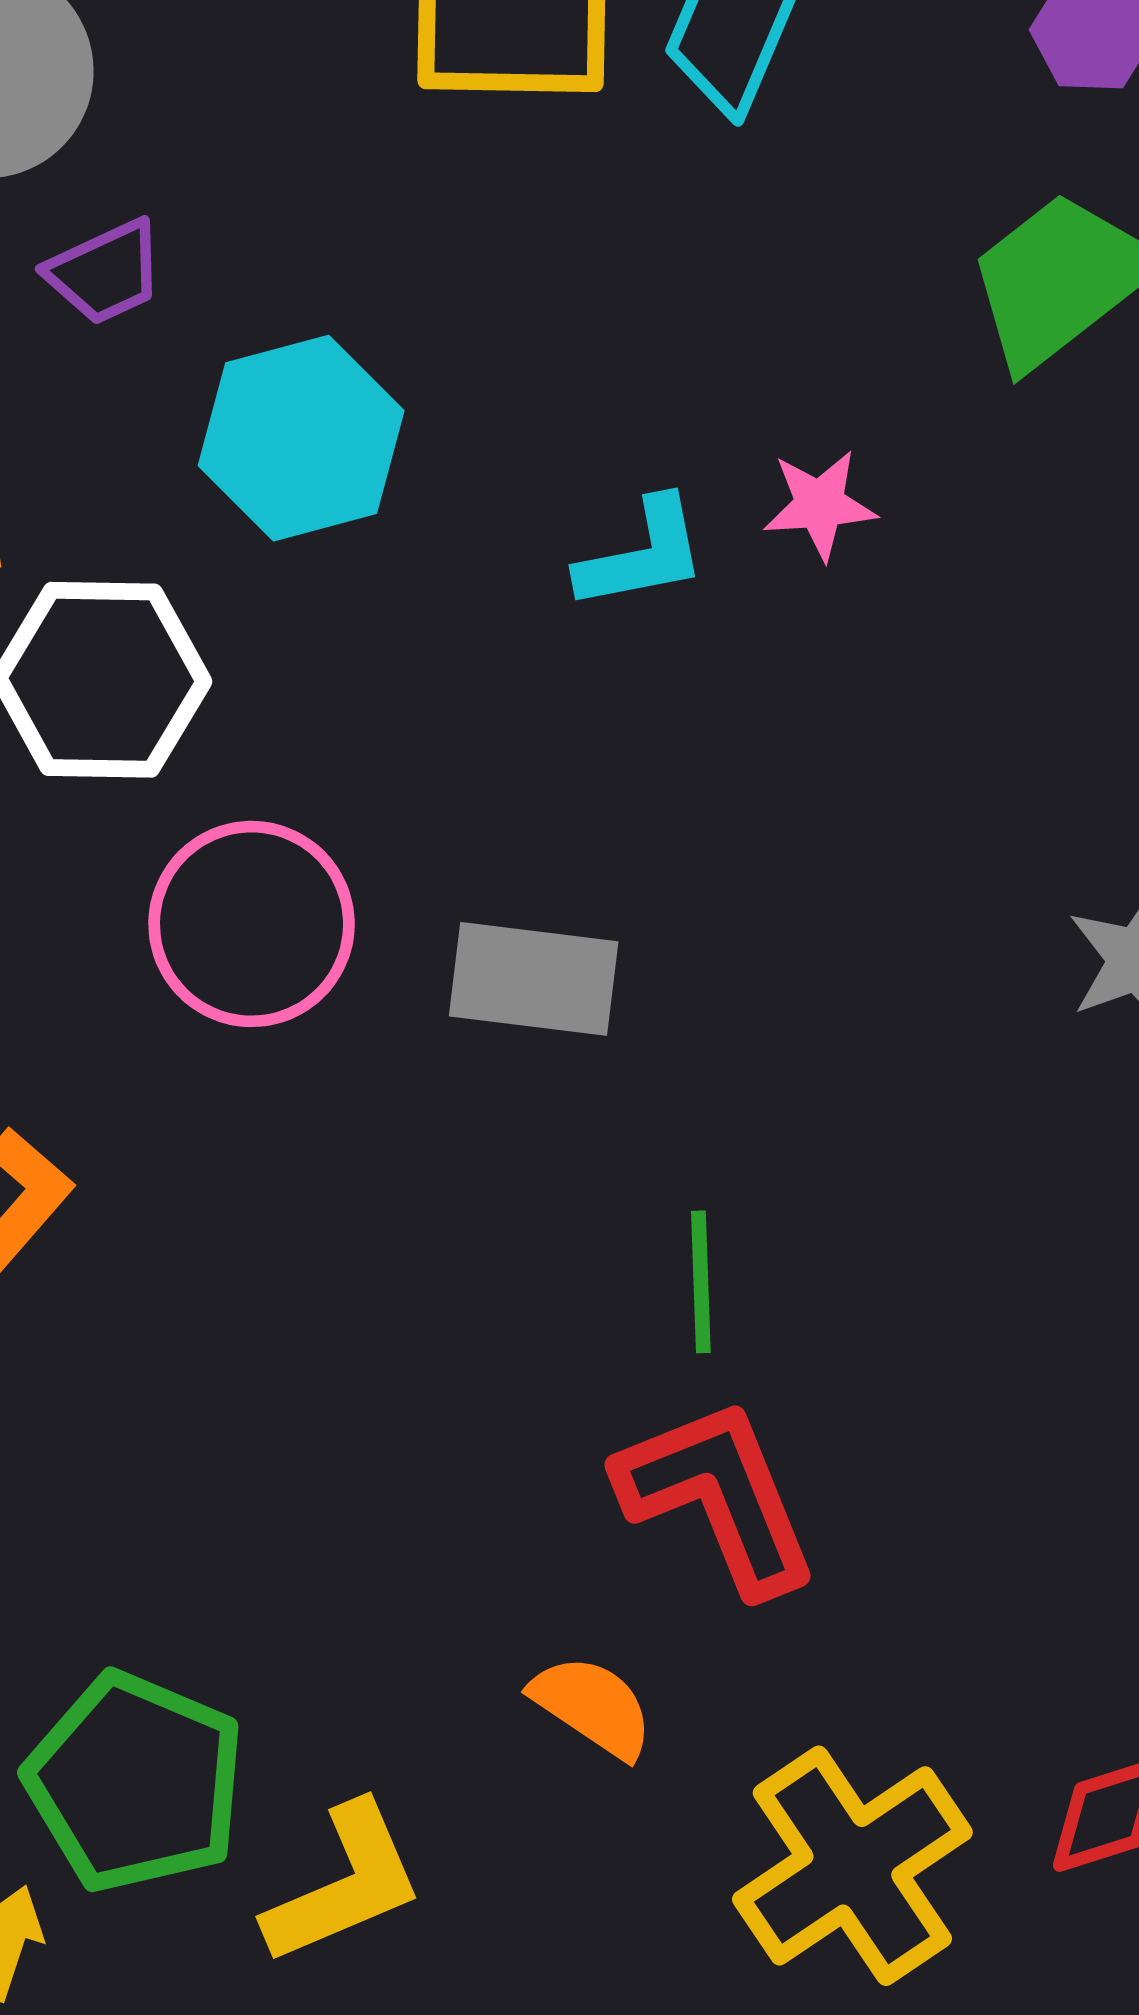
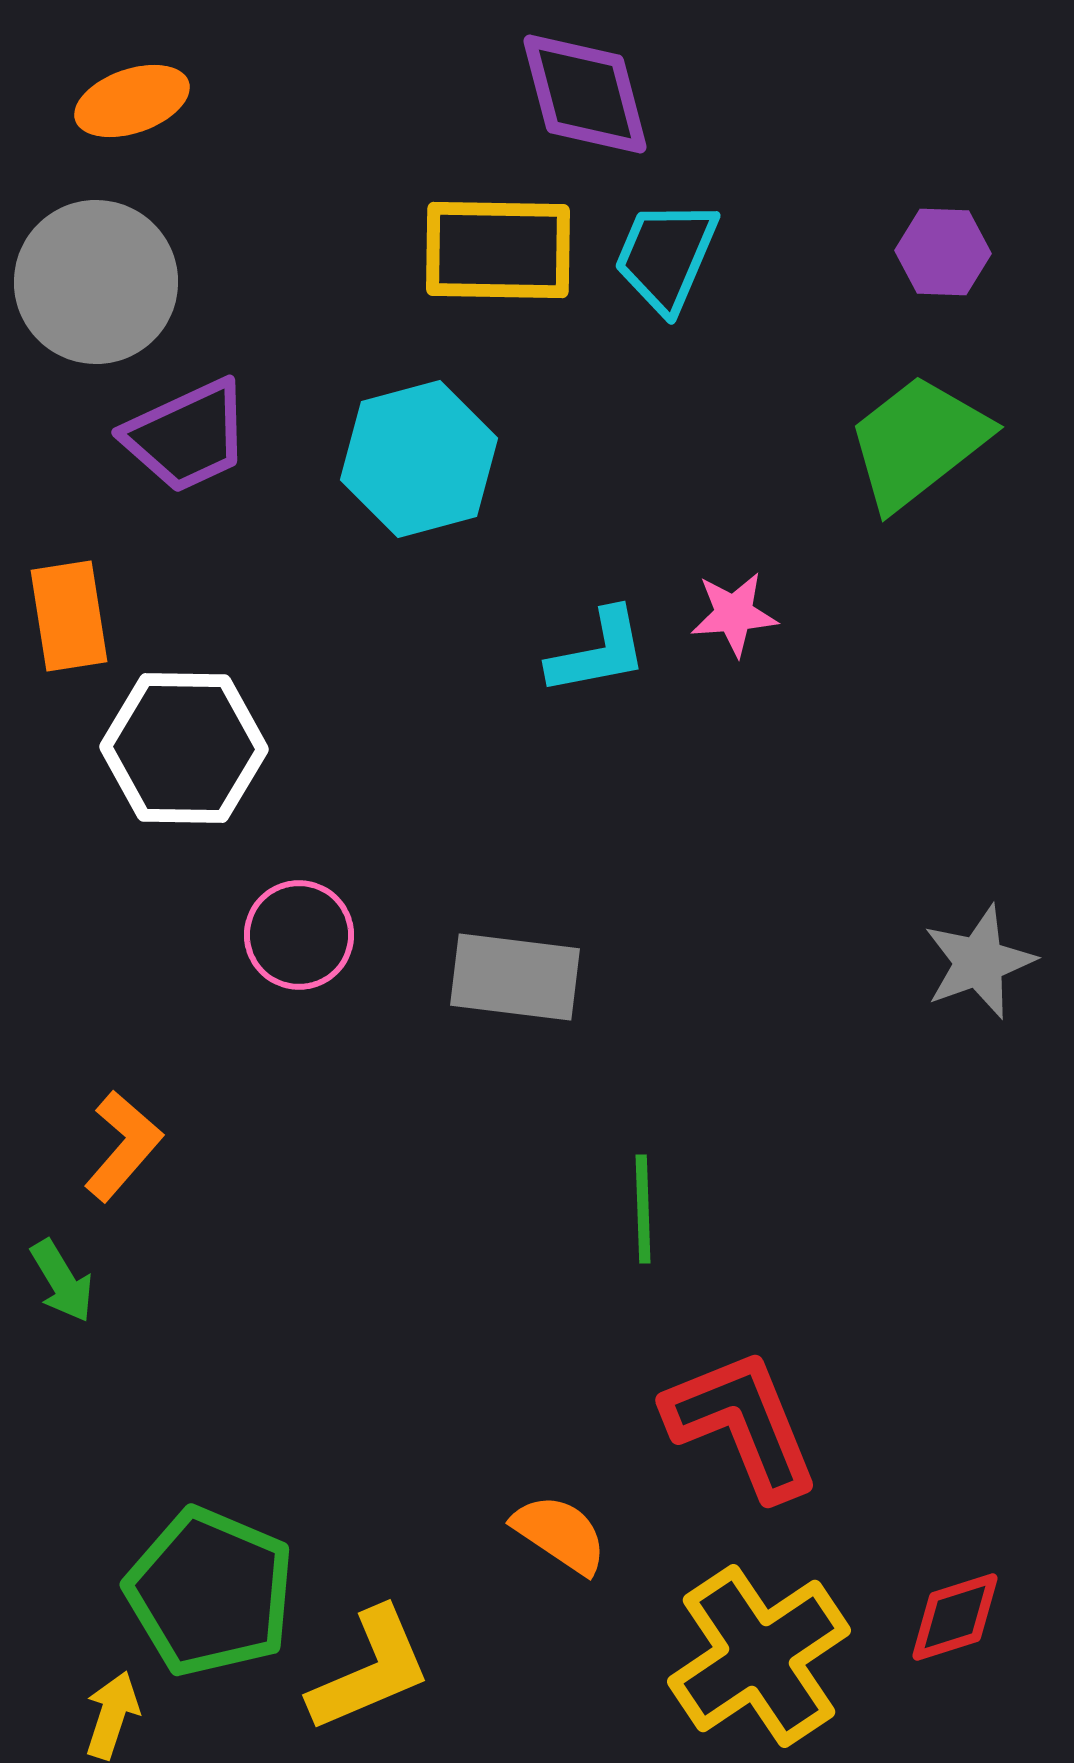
purple trapezoid: (105, 272) -> (187, 436), size x1.4
cyan hexagon: (301, 438) -> (419, 459), moved
pink circle: (252, 924) -> (299, 935), size x0.7
red L-shape: (718, 1496) -> (742, 1424), moved

